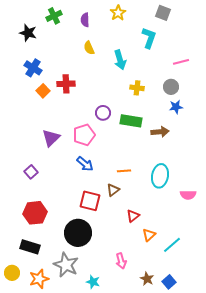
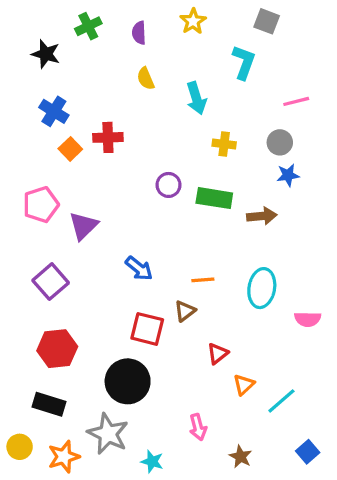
pink pentagon: (84, 135) -> (41, 205), moved
purple square: (31, 172) -> (51, 282), size x1.5
blue square: (169, 282) -> (308, 452), moved

